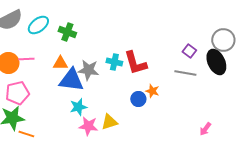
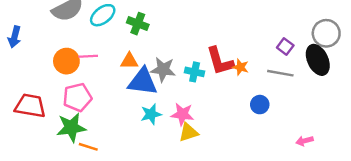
cyan cross: (114, 62) -> (195, 72), moved
orange star: (152, 91) -> (240, 67), moved
blue circle: (138, 99) -> (260, 105), moved
pink star: (88, 126) -> (182, 114), moved
pink arrow: (205, 129) -> (304, 141), turned 40

